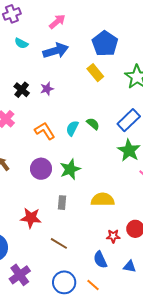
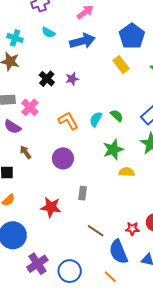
green star: (70, 169) -> (113, 150), moved
yellow semicircle: (103, 200) -> (127, 172), moved, size x0.7
brown line: (59, 243) -> (96, 231), moved
blue semicircle: (100, 260) -> (118, 252), size x1.4
blue circle: (64, 282) -> (70, 271), moved

